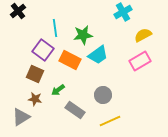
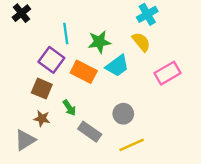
yellow semicircle: (143, 35) -> (141, 42), moved, turned 78
green arrow: (58, 90) -> (69, 108), turned -88

